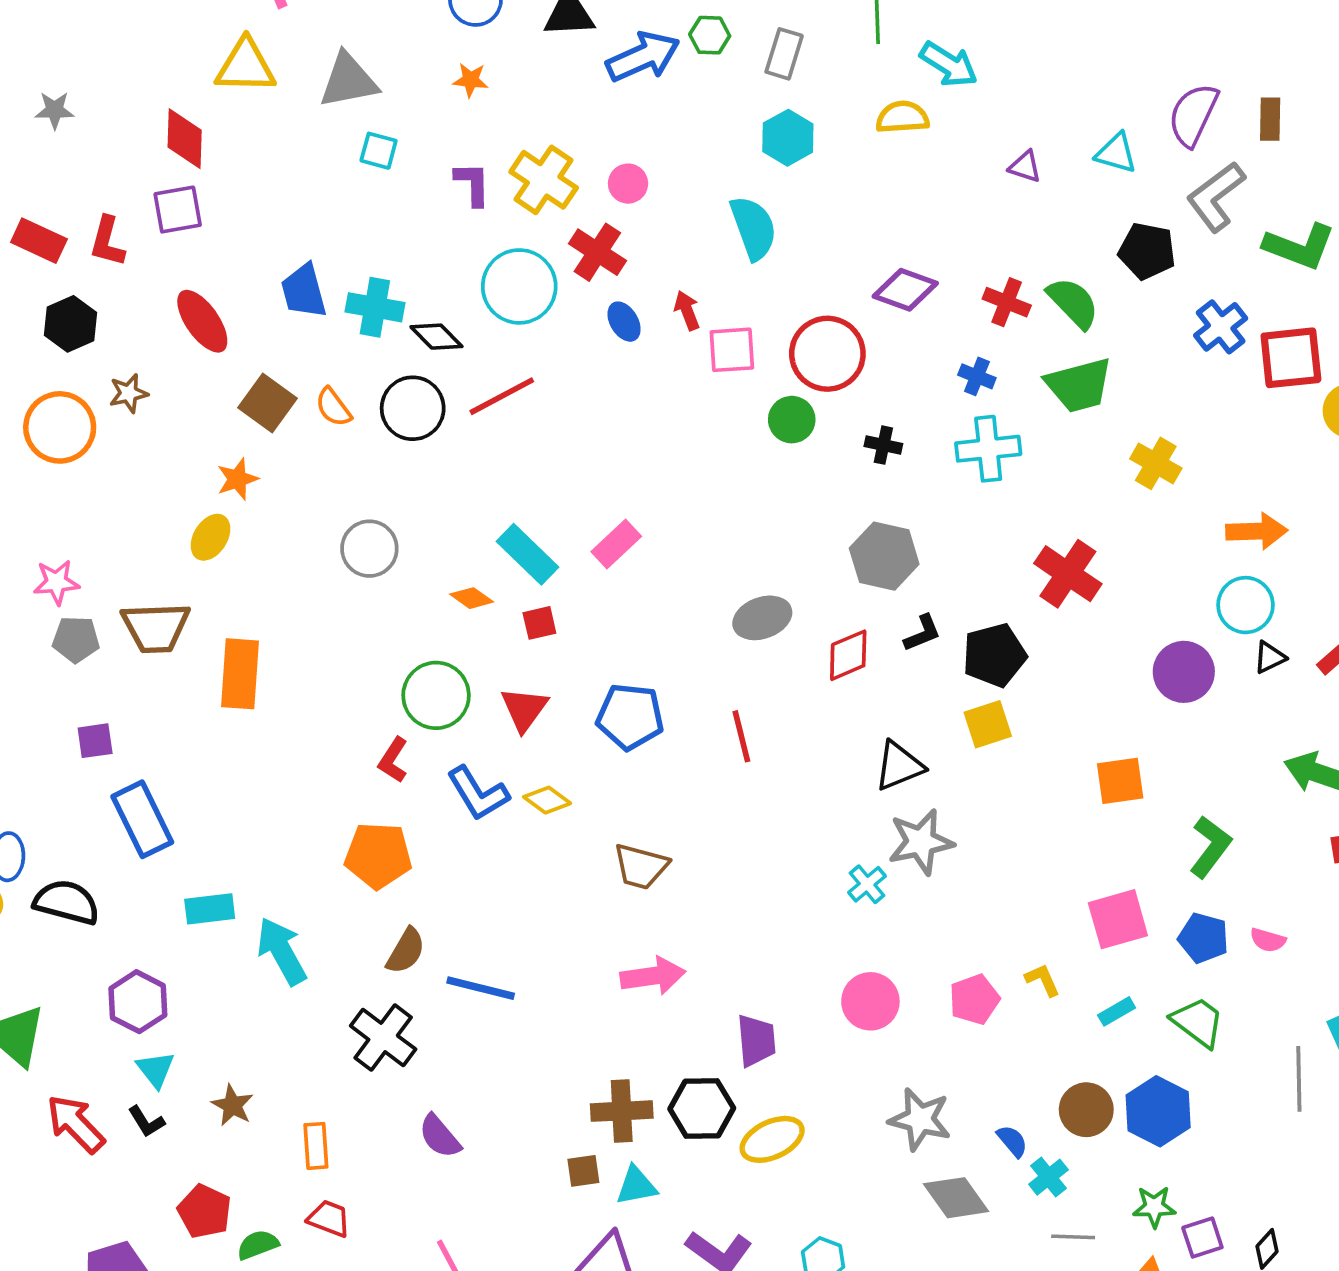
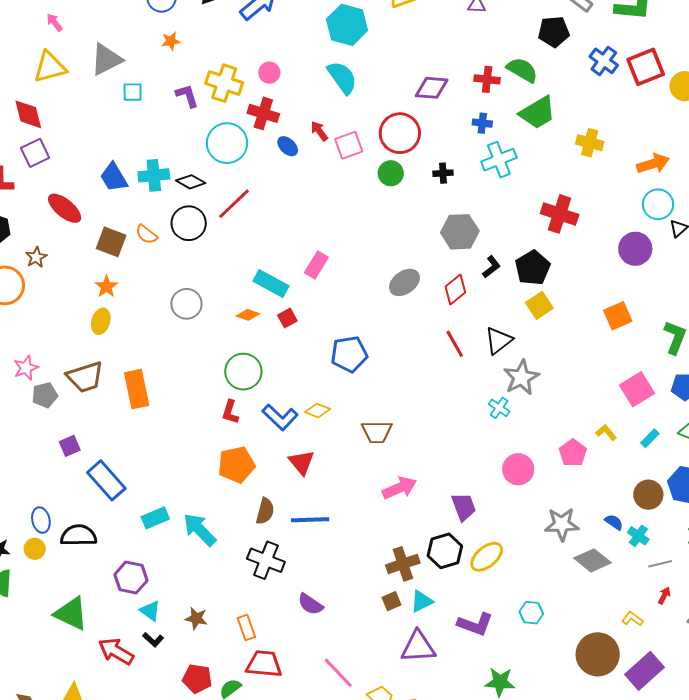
cyan hexagon: (788, 138) -> (347, 25), size x1.4
red triangle: (524, 709) -> (302, 462), moved
red line: (741, 736) -> (455, 344), moved
red trapezoid: (329, 1219) -> (264, 664), size x1.5

